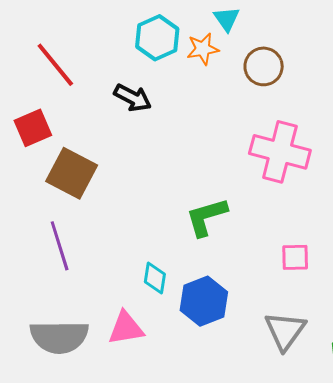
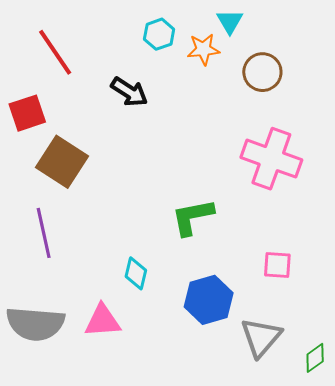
cyan hexagon: (157, 38) -> (159, 34), size x0.7
blue hexagon: (204, 301) -> (209, 300), moved

